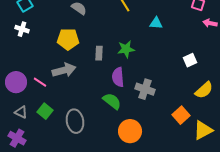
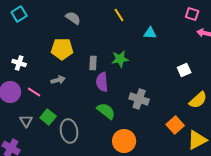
white cross: (22, 29) -> (19, 63), moved
gray arrow: (64, 70) -> (58, 80), size x0.6
purple semicircle: (118, 77) -> (102, 82), moved
green square: (45, 111) -> (48, 117), moved
gray triangle: (21, 112) -> (26, 121), moved, turned 32

